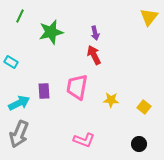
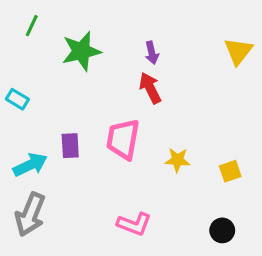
yellow triangle: (149, 17) -> (238, 51), moved
yellow square: (144, 107) -> (230, 171), turned 32

